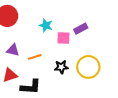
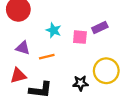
cyan star: (46, 25) -> (54, 30), moved
black star: (61, 67) -> (80, 83), moved

